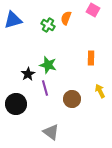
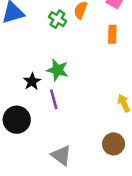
orange rectangle: (91, 58) -> (112, 34), moved
brown circle: (72, 99) -> (114, 144), moved

